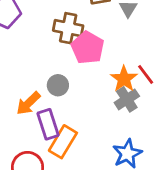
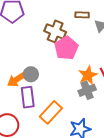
gray circle: (58, 85) -> (31, 74), moved
orange rectangle: (63, 142) -> (51, 112), moved

